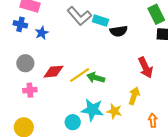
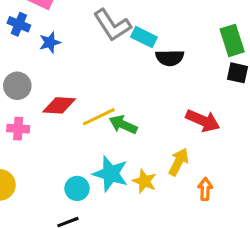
red arrow: (145, 68) -> (203, 121), turned -50
orange arrow: (153, 120) -> (205, 189), moved

